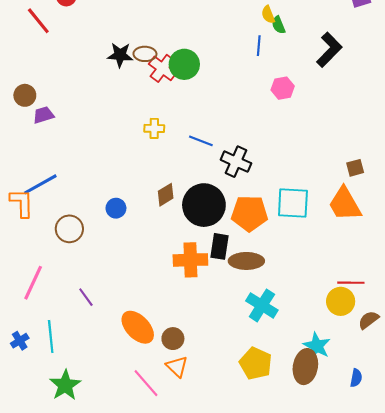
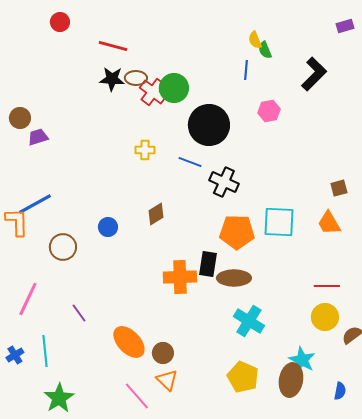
red line: (38, 21) -> (113, 46), moved, turned -36
orange trapezoid: (345, 204) -> (329, 223), size x0.7
black circle: (204, 205) -> (209, 125), moved
red line: (351, 283) -> (327, 286), moved

